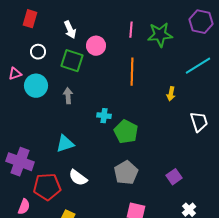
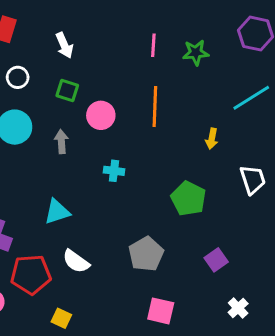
green star: (160, 35) -> (196, 53), size x0.7
pink circle: (96, 46) -> (101, 115), moved
green square: (72, 61) -> (67, 91), size x0.7
green pentagon: (126, 132) -> (188, 199), moved

